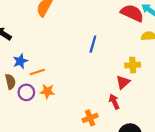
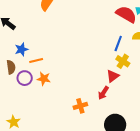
blue line: (93, 44) -> (118, 43), moved
yellow cross: (133, 65) -> (123, 61), turned 32
red arrow: (114, 102) -> (103, 93), turned -128

